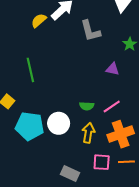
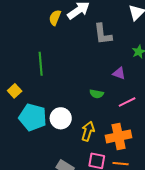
yellow semicircle: (39, 21) -> (55, 18), turned -35
green semicircle: (87, 106) -> (97, 94), moved
pink line: (112, 107) -> (127, 102), moved

